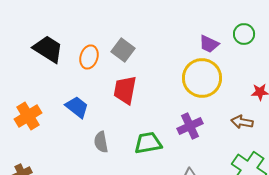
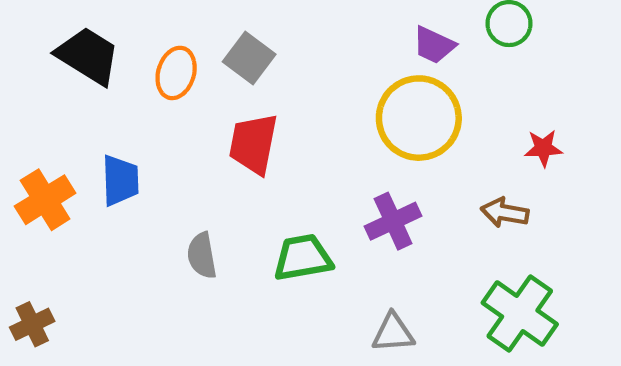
blue trapezoid: (77, 107) -> (120, 180), moved, turned 50

